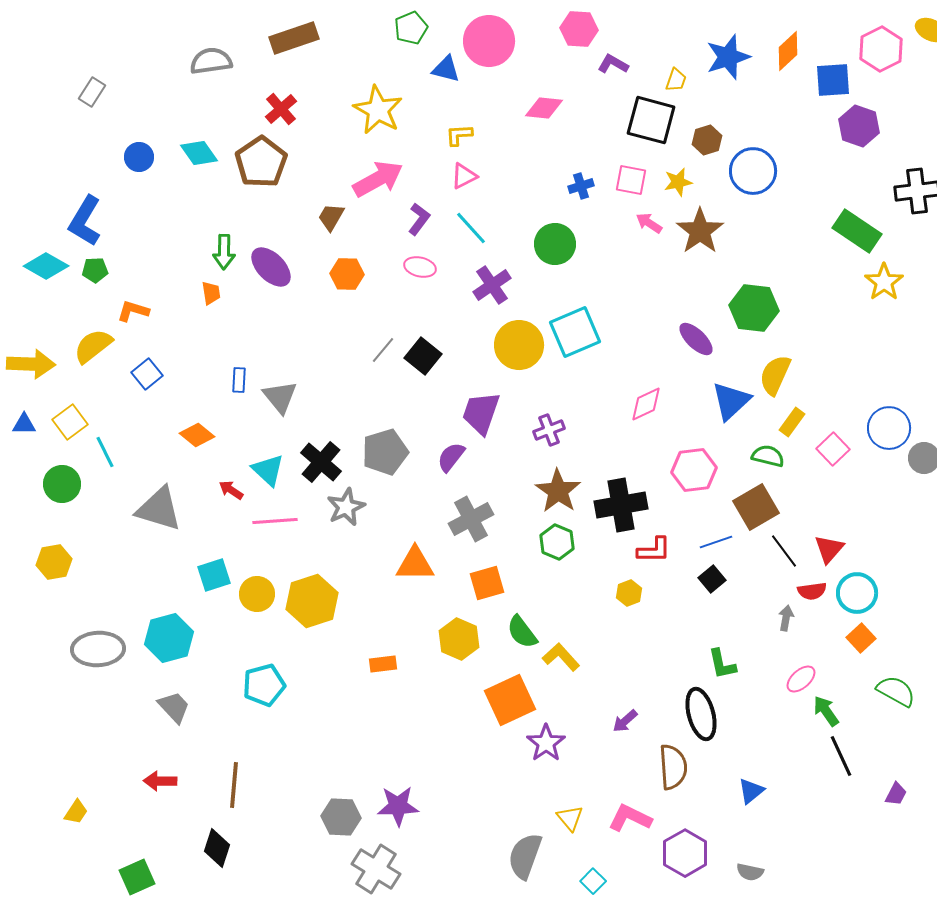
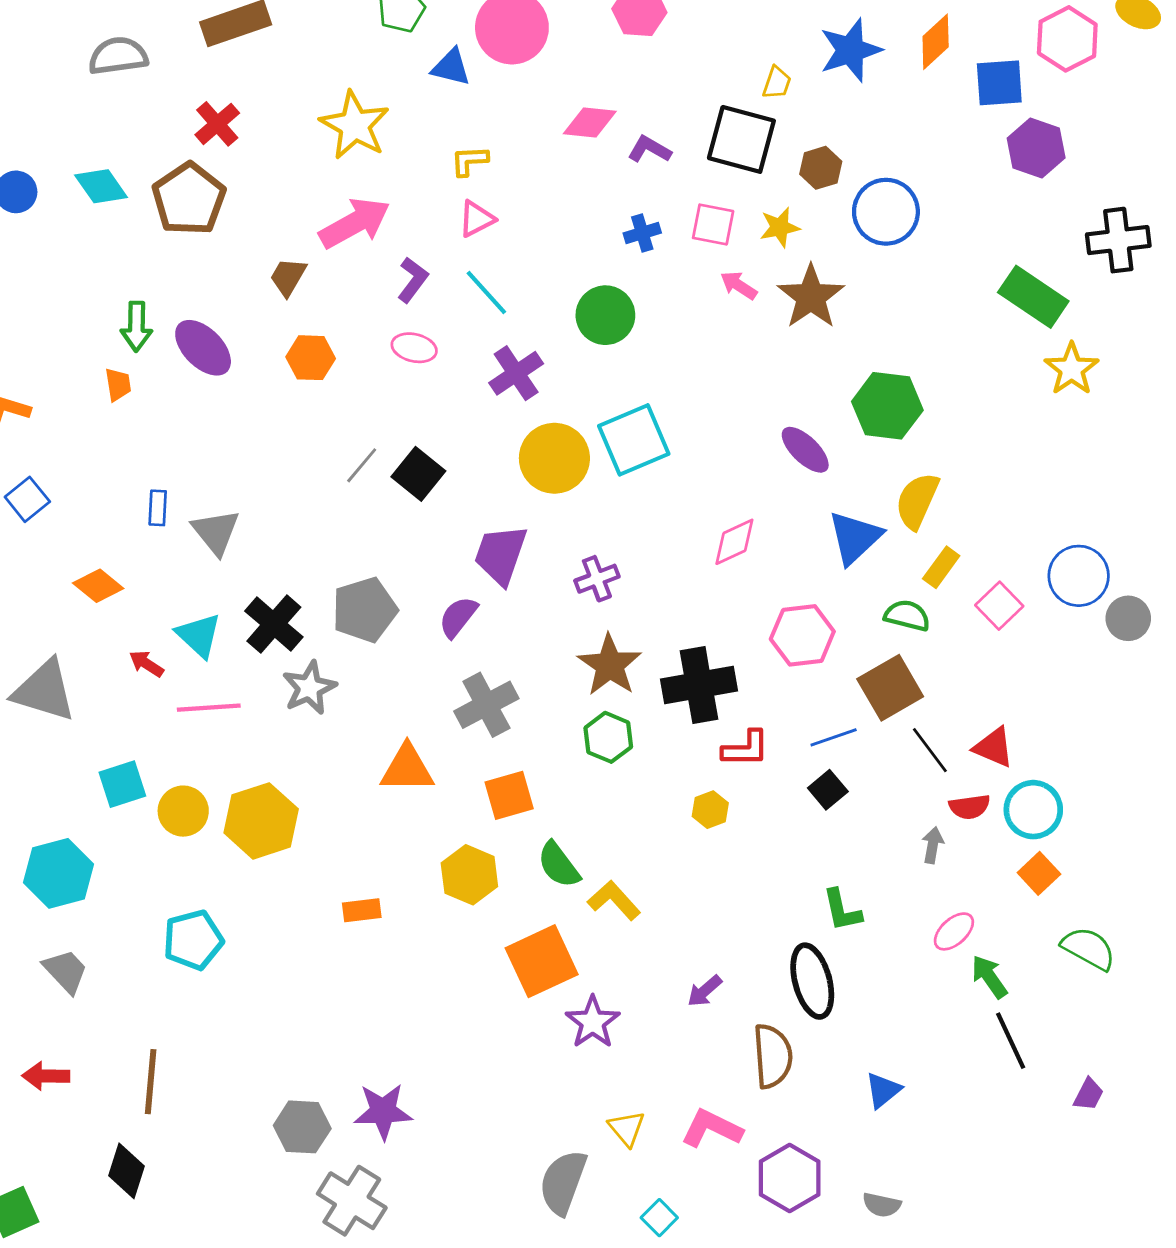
purple L-shape: (613, 64) -> (649, 149), moved
red triangle: (829, 549) -> (994, 747), turned -48

